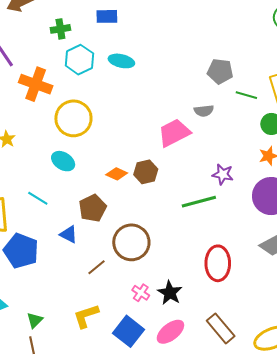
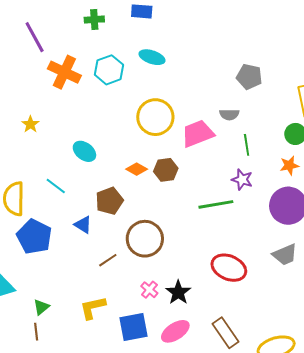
cyan hexagon: (79, 60) -> (109, 70), moved
green line: (246, 95) -> (247, 145), moved, turned 60
yellow circle: (73, 118) -> (155, 117), moved
red ellipse: (218, 263) -> (229, 268), turned -72
blue square: (128, 331) -> (134, 327), turned 36

